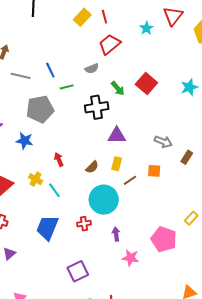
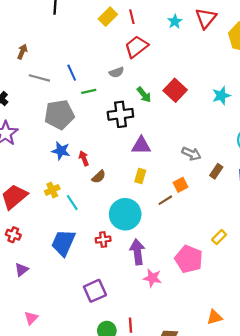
cyan star: (146, 28) -> (175, 22), moved
blue star: (25, 141) -> (61, 151), moved
red arrow: (59, 159) -> (84, 158), moved
brown semicircle: (92, 167) -> (99, 177), moved
orange square: (154, 171) -> (181, 185), turned -32
yellow cross: (36, 179) -> (52, 190), turned 32
brown line: (130, 180) -> (165, 200), moved
purple arrow: (116, 234) -> (137, 252), size x1.6

